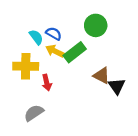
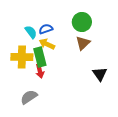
blue semicircle: (54, 34) -> (46, 29), turned -48
green rectangle: (75, 52) -> (40, 57), moved, turned -66
brown triangle: (102, 76) -> (83, 43), moved, turned 49

